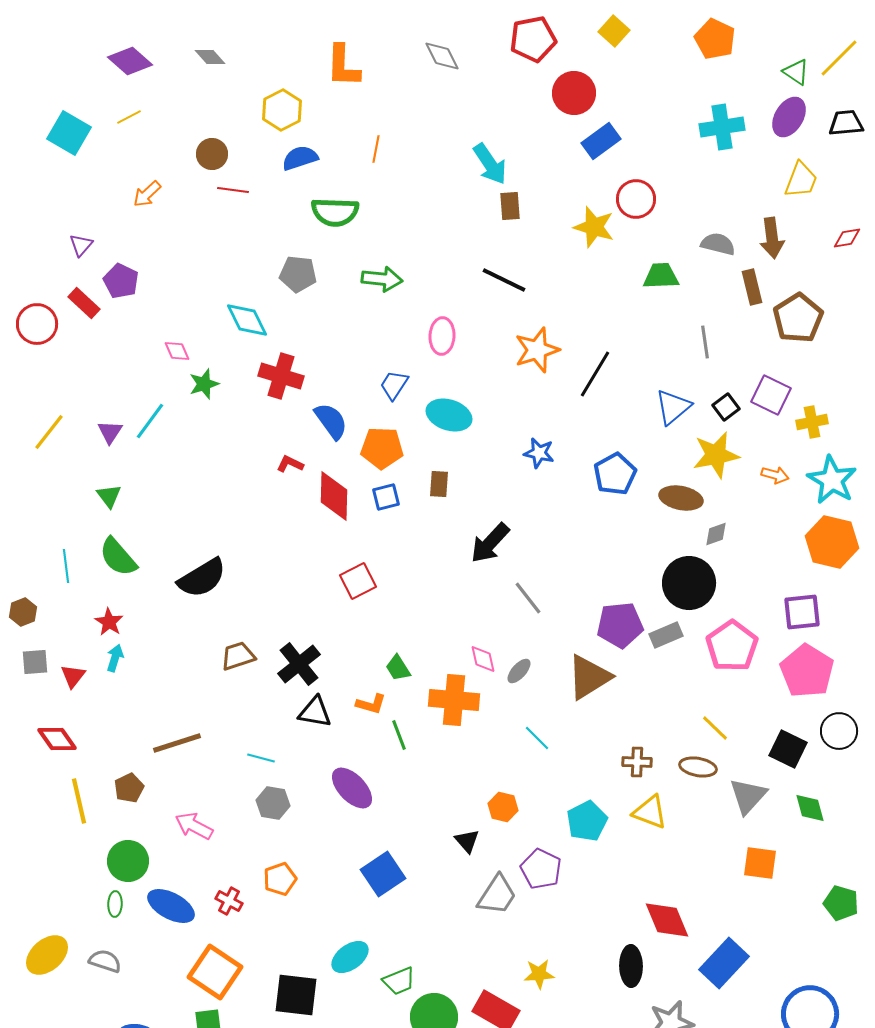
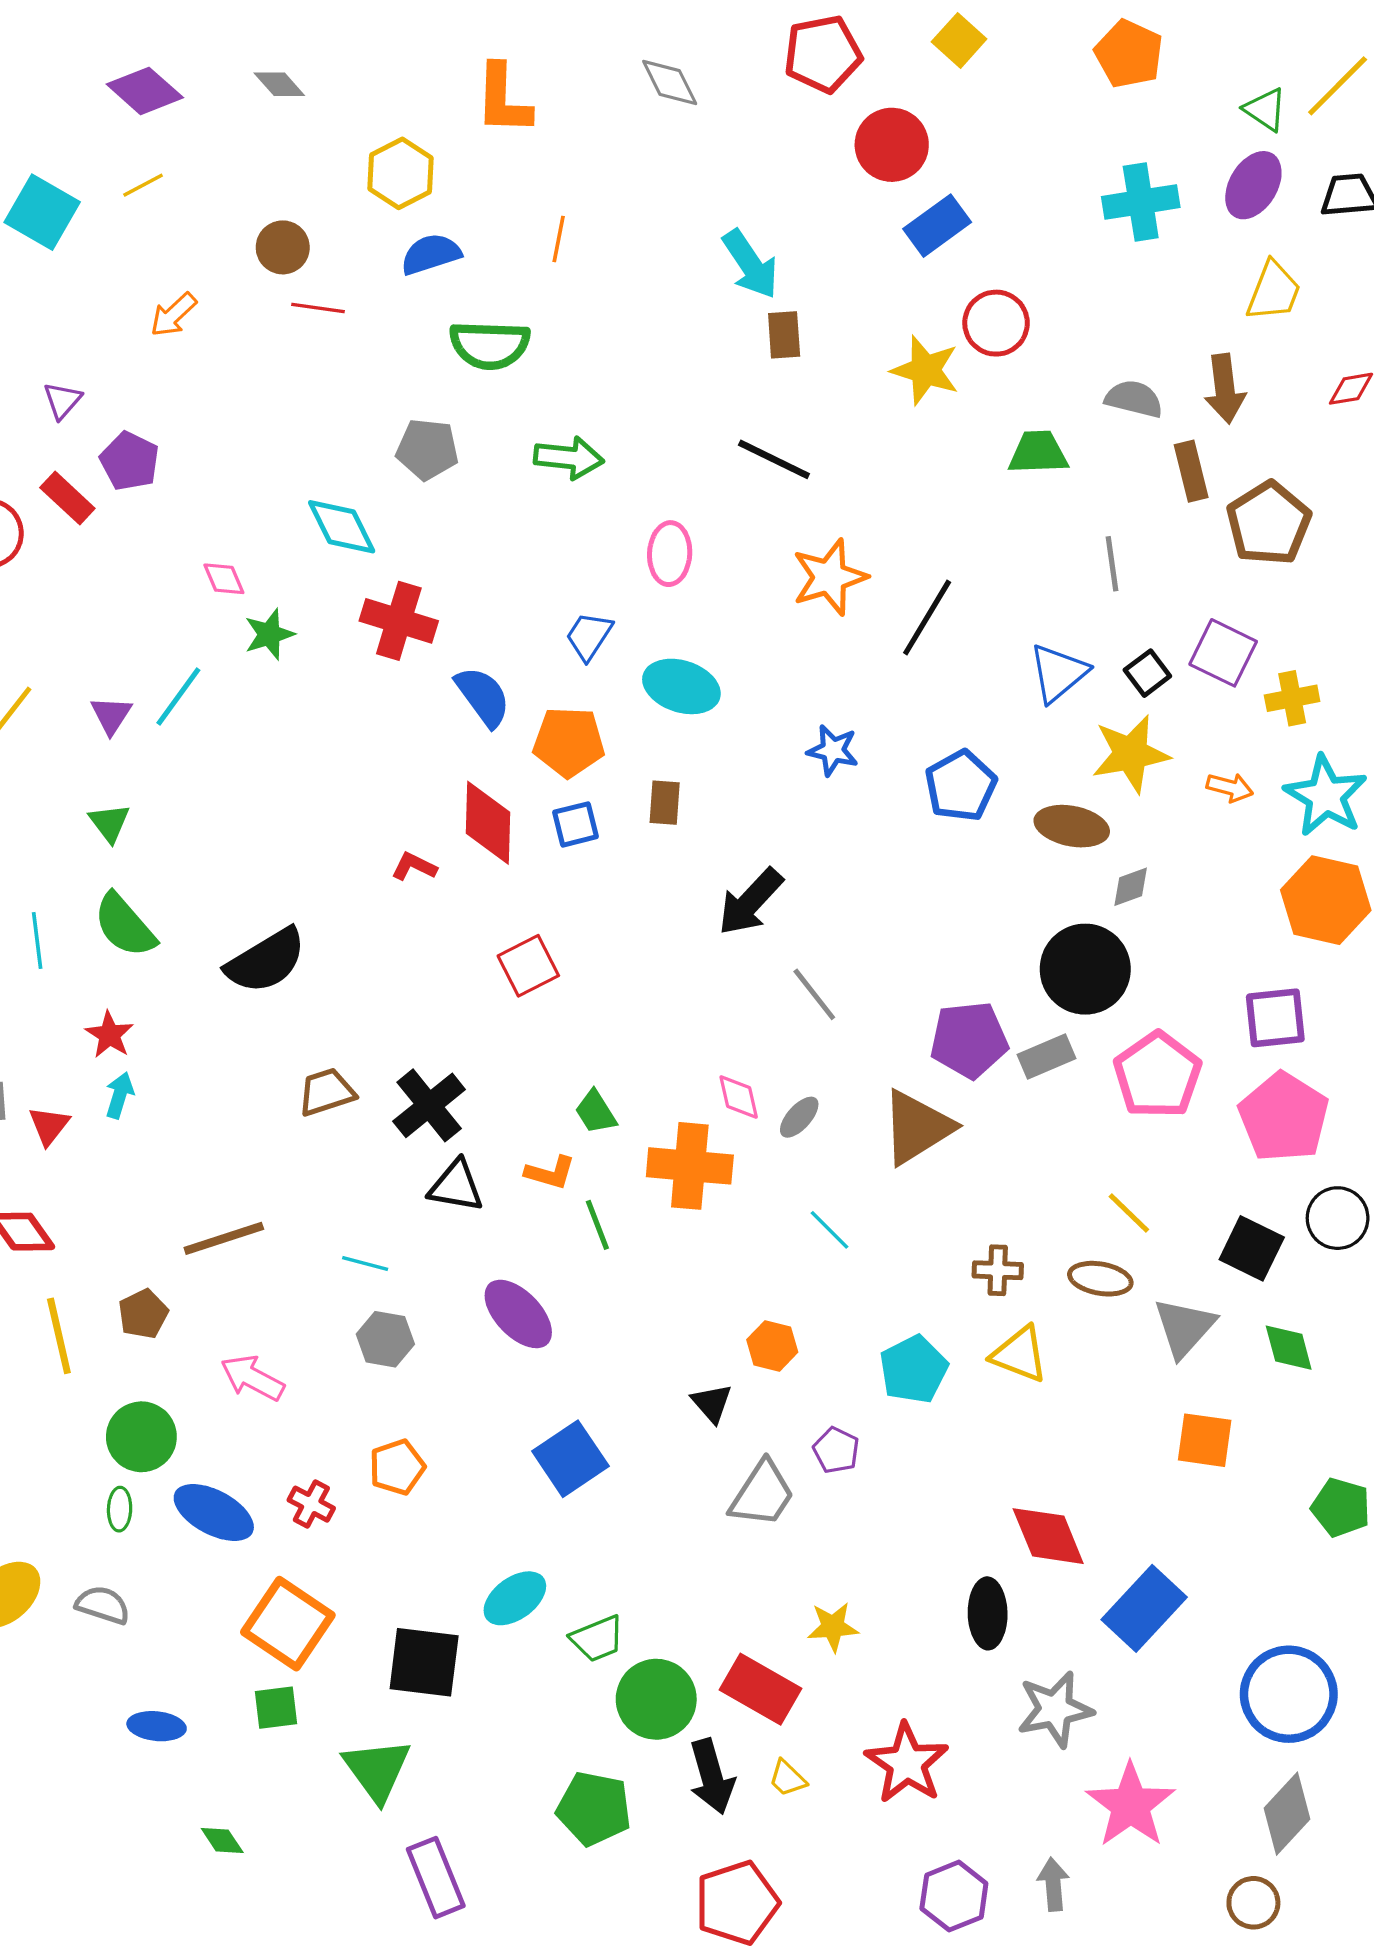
red L-shape: (290, 464) -> (414, 866), moved
purple pentagon: (541, 869) -> (836, 1450), size x0.7

